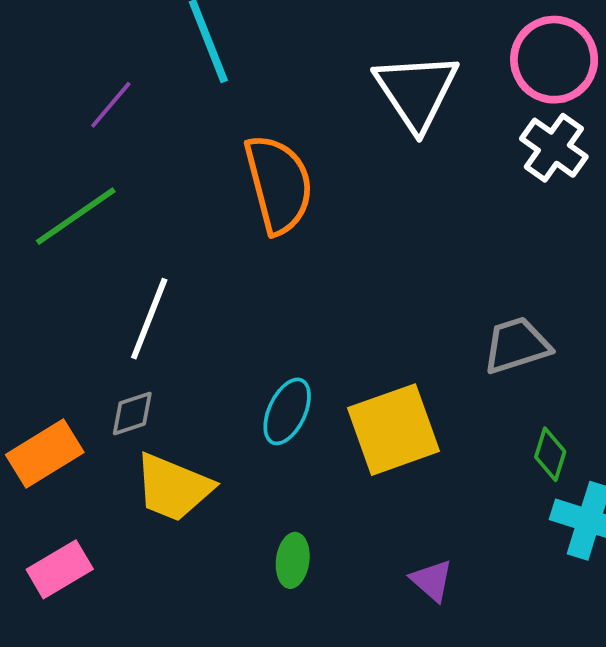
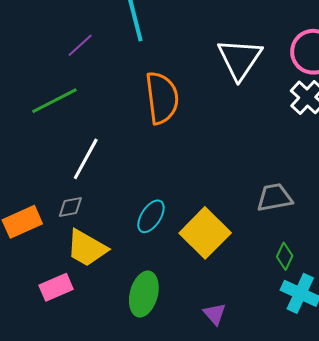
yellow square: (394, 430) -> (205, 233), turned -33
green ellipse: (293, 560) -> (144, 294), size x1.6
pink rectangle: (60, 569) -> (56, 287), moved

